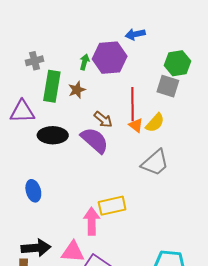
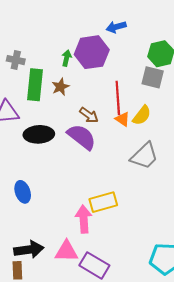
gray cross: (35, 61) -> (16, 60), turned 30

